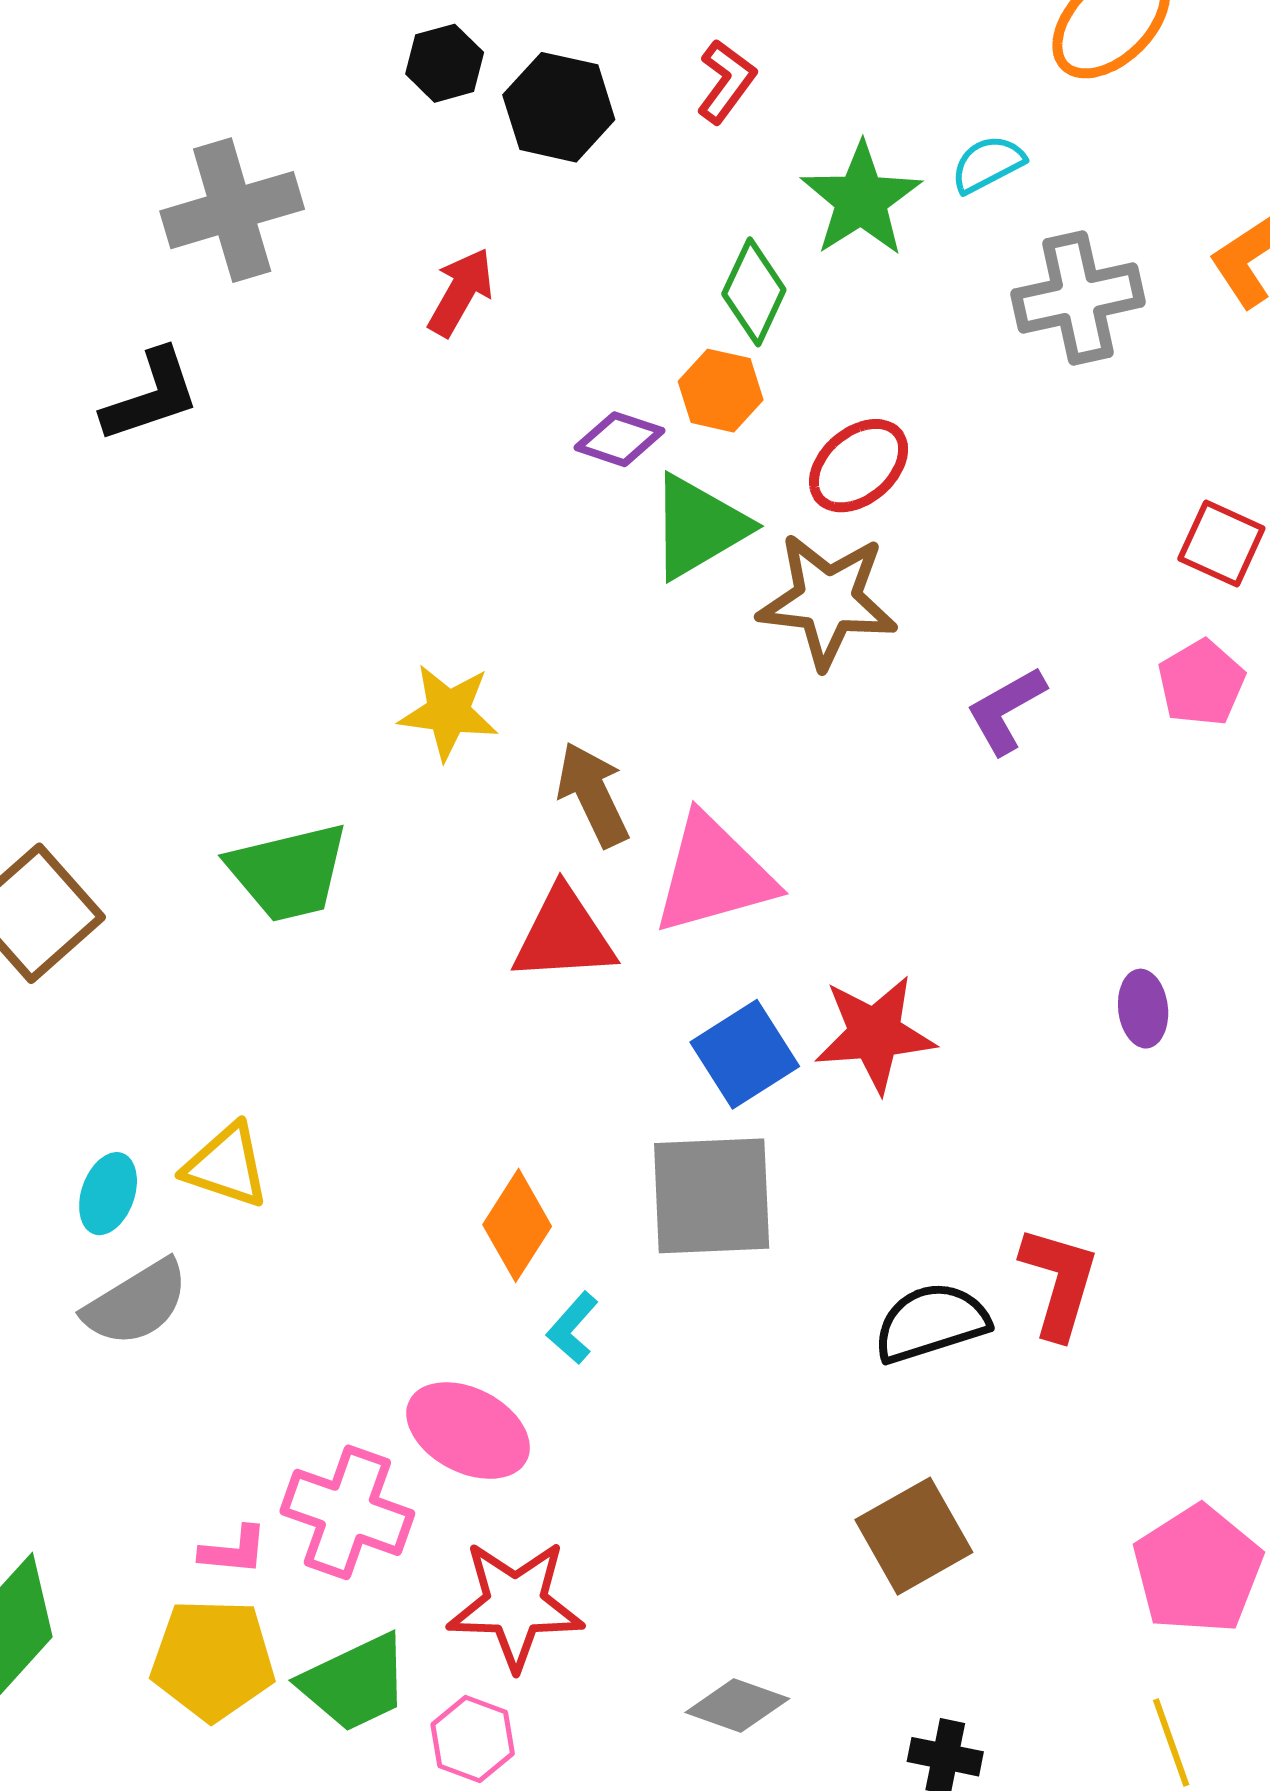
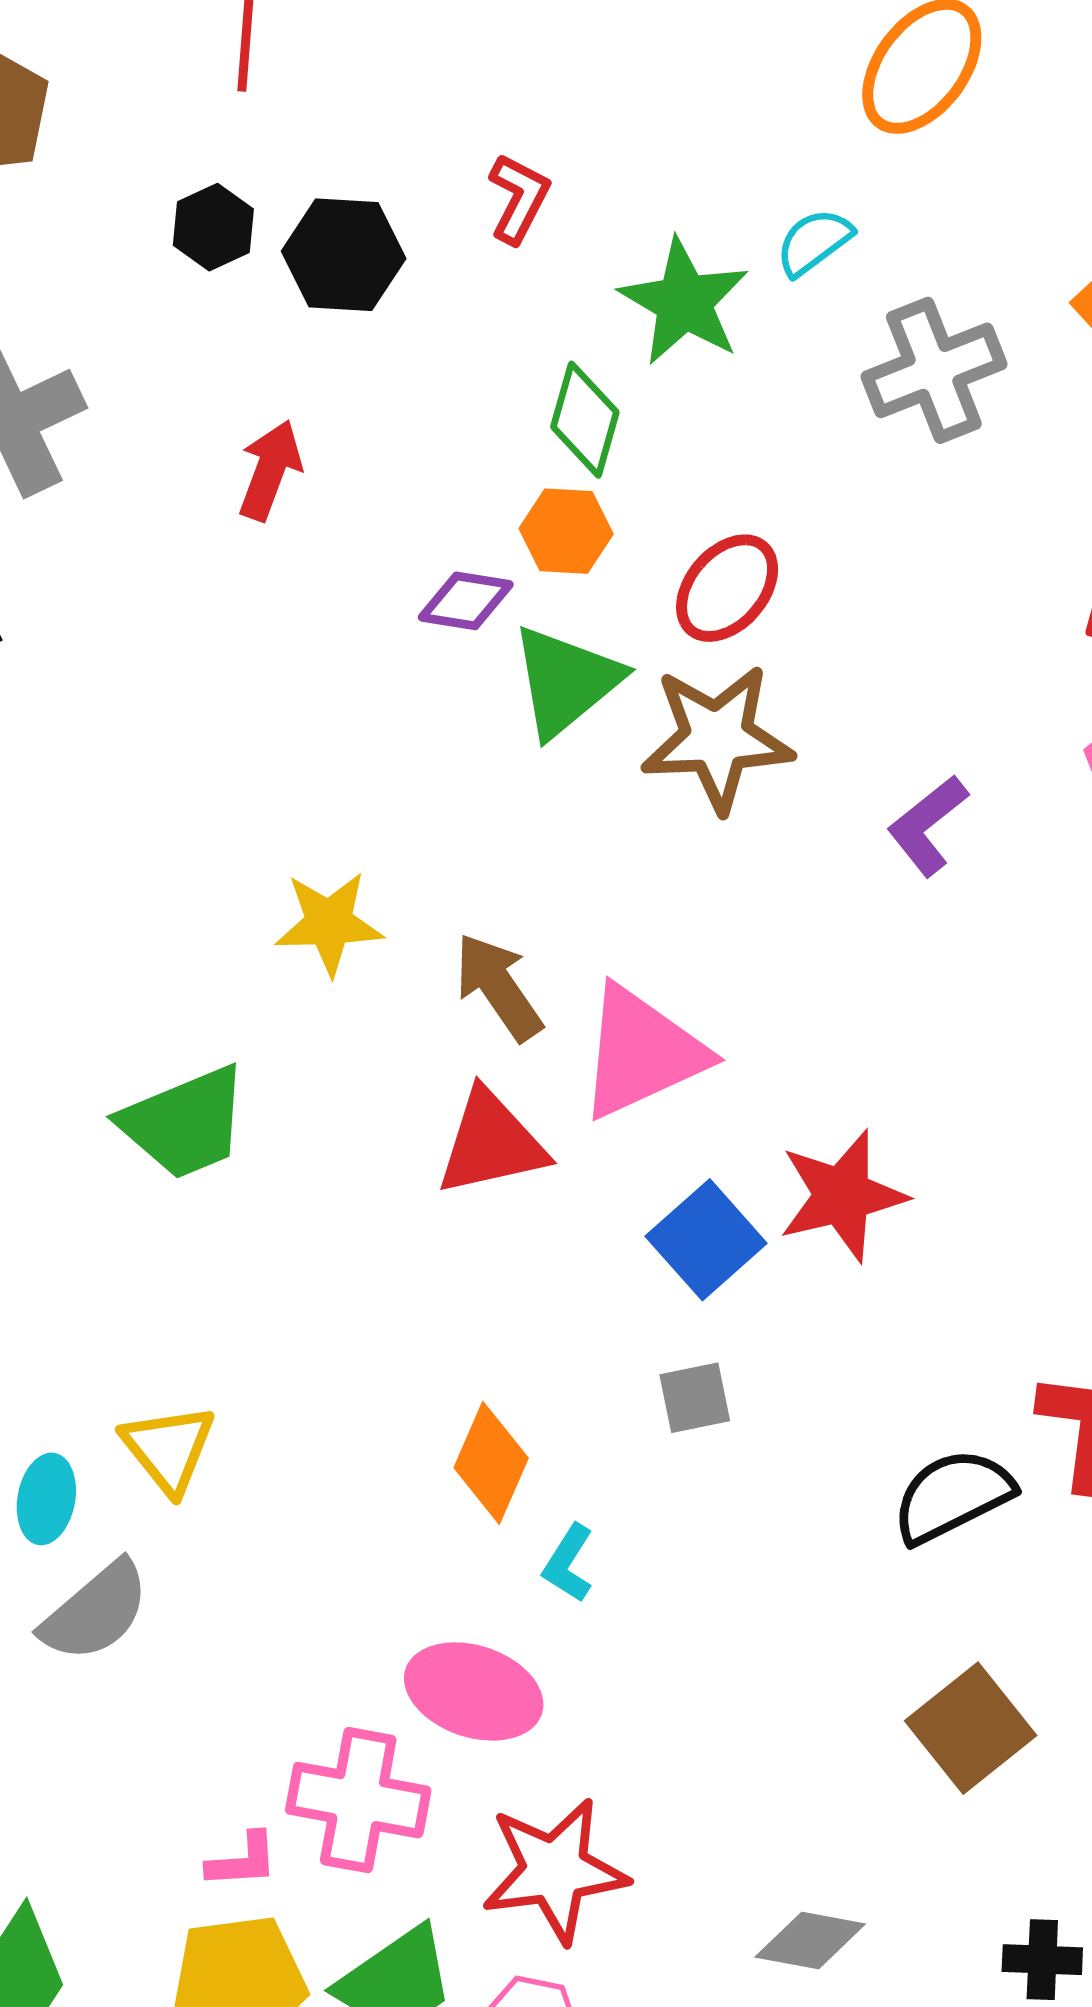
yellow triangle: (226, 1166) -> (169, 1449), turned 42
gray square: (712, 1196) -> (695, 1398), size x0.5

